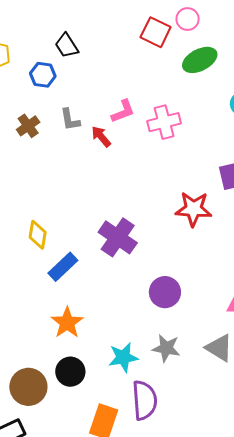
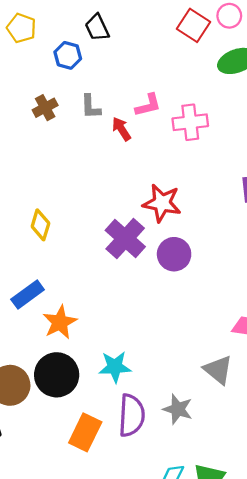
red star: (194, 209) -> (162, 203), moved
blue rectangle: (63, 267) -> (28, 295), moved
purple circle: (165, 292) -> (174, 254), moved
gray star: (166, 348) -> (178, 409), moved
black circle: (70, 372) -> (57, 375), size x1.4

